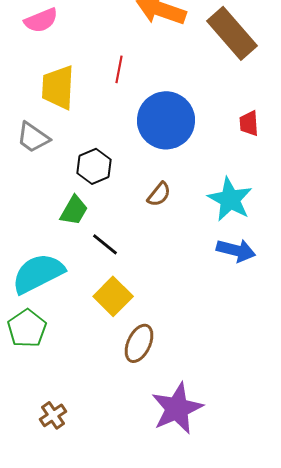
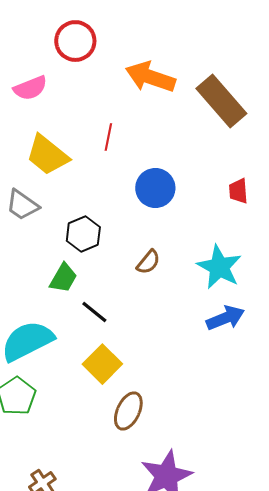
yellow trapezoid: (58, 87) -> (47, 155), turned -54
blue circle: (166, 120) -> (155, 188), size x0.7
blue arrow: (236, 250) -> (225, 318), turned -36

